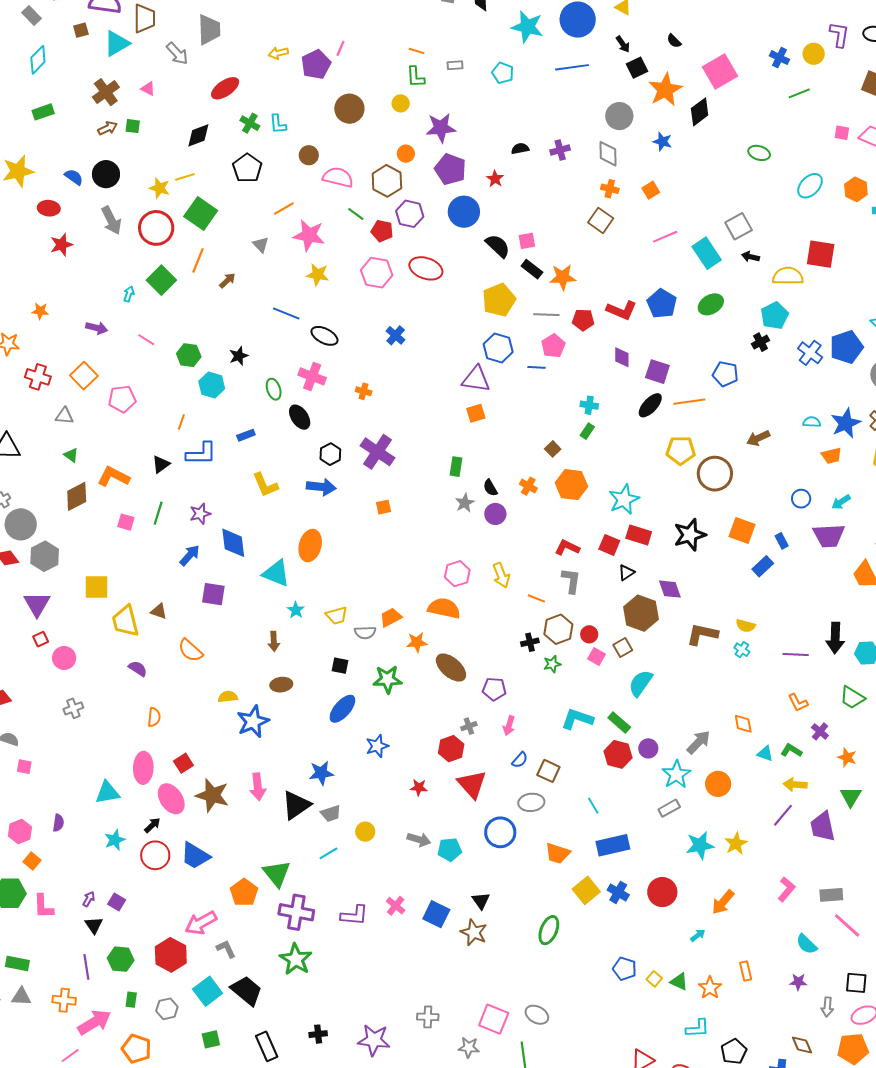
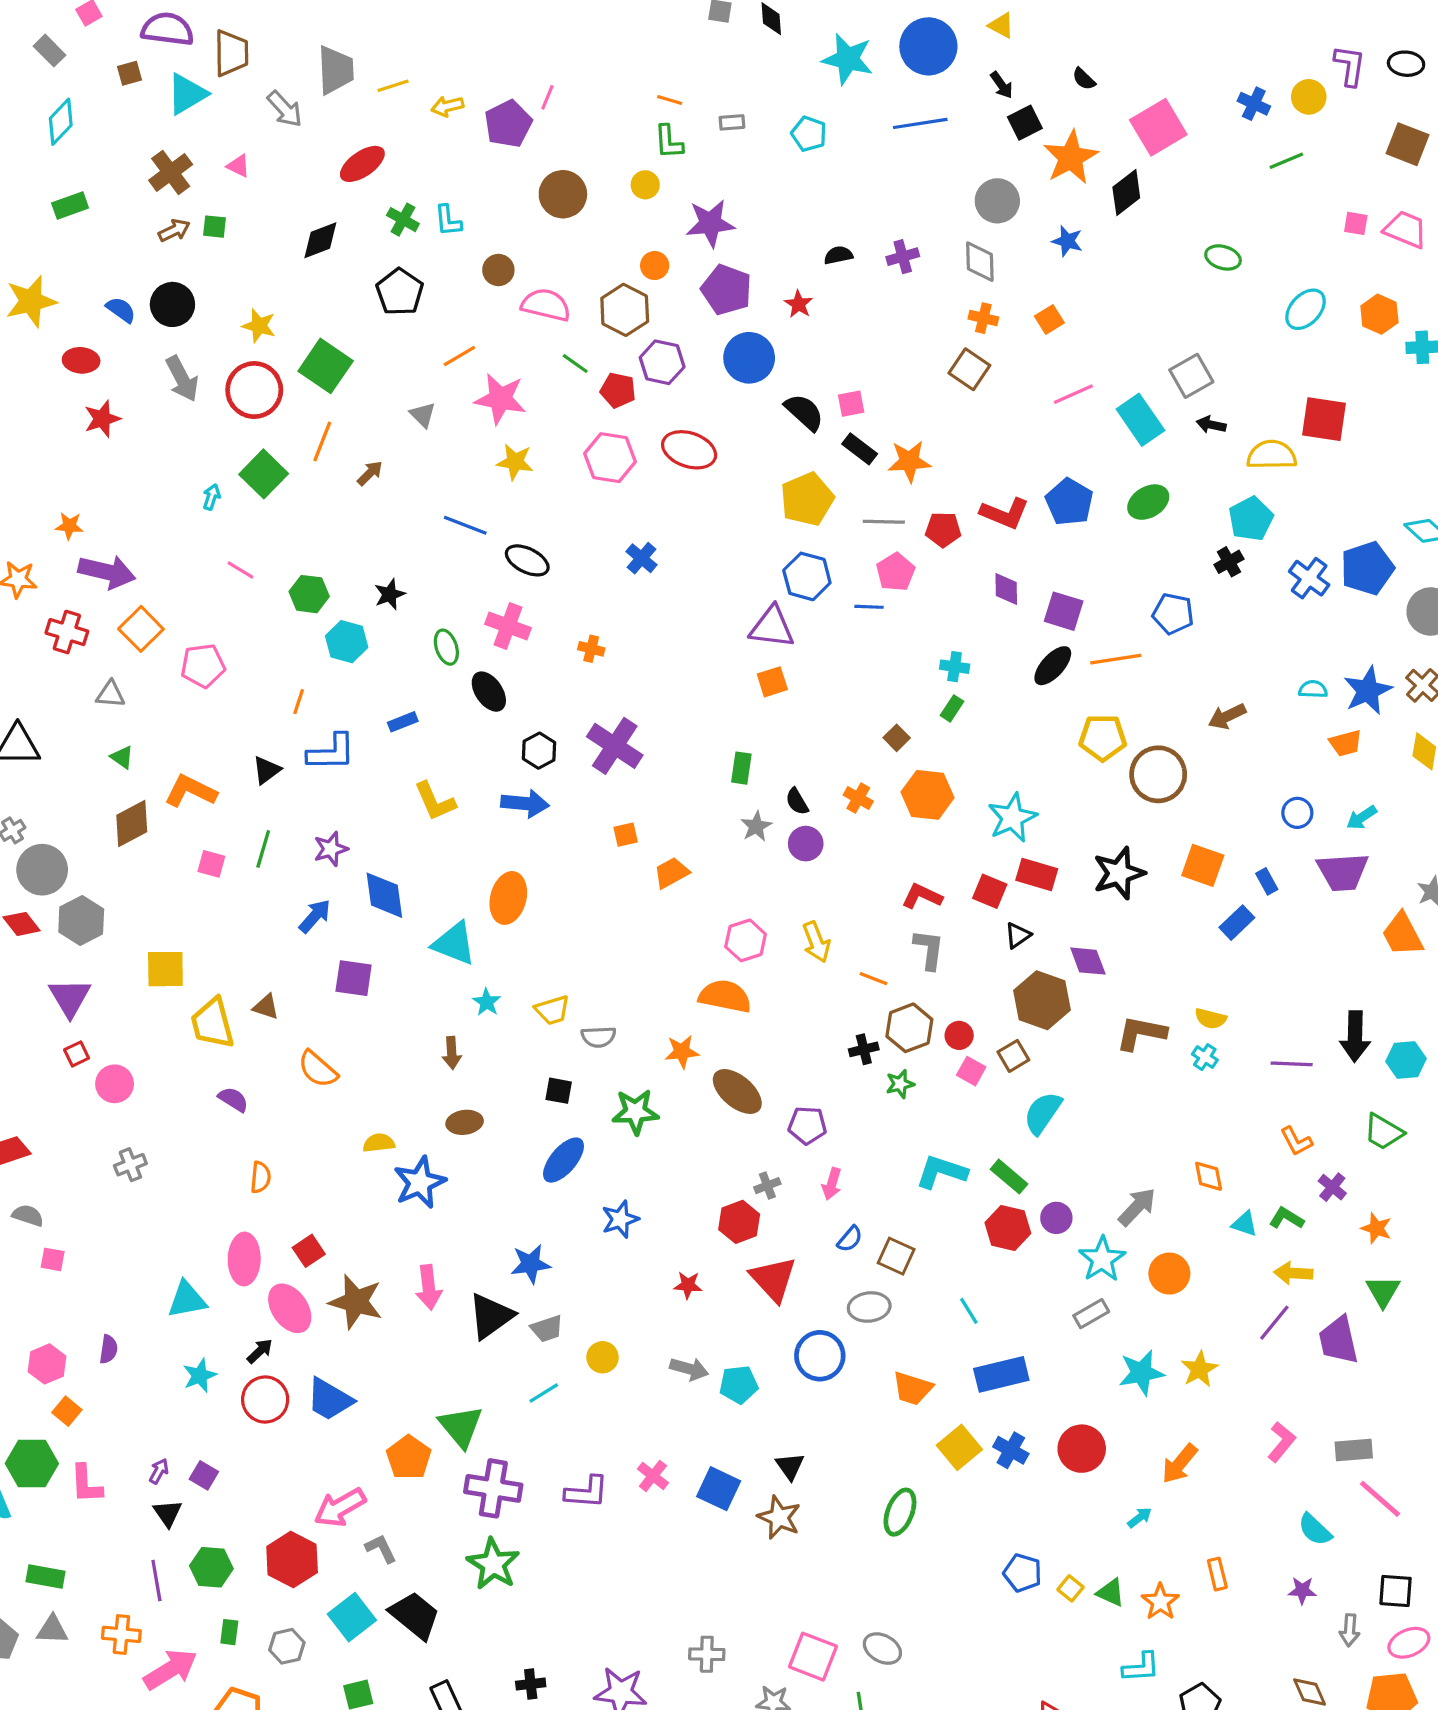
yellow line: (185, 177) -> (393, 86), moved
purple arrow: (97, 328) -> (107, 572), moved, size x1.6
orange trapezoid: (391, 617) -> (671, 873), moved

